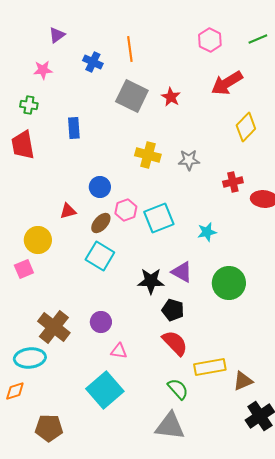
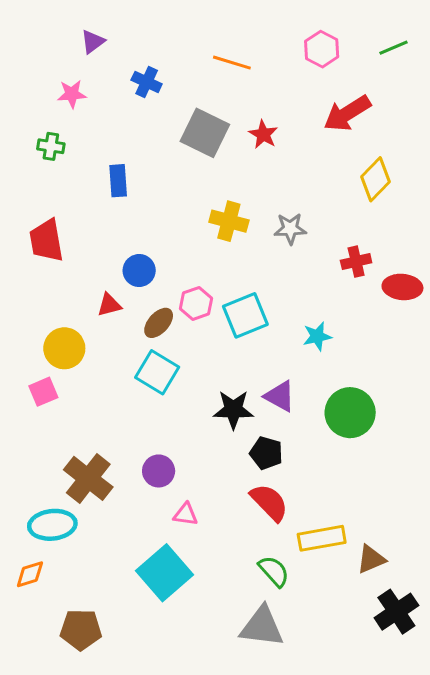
orange line: (130, 49) -> (232, 63), moved, turned -65
red trapezoid: (23, 145) -> (46, 241), moved
blue circle: (100, 187) -> (139, 271), moved

